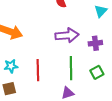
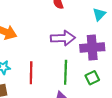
purple cross: (95, 43) -> (92, 48), size x1.6

